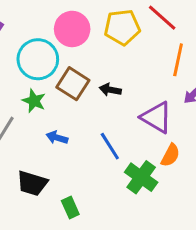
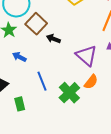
black arrow: (110, 90) -> (53, 39), moved
blue line: (110, 146) -> (42, 81), moved

